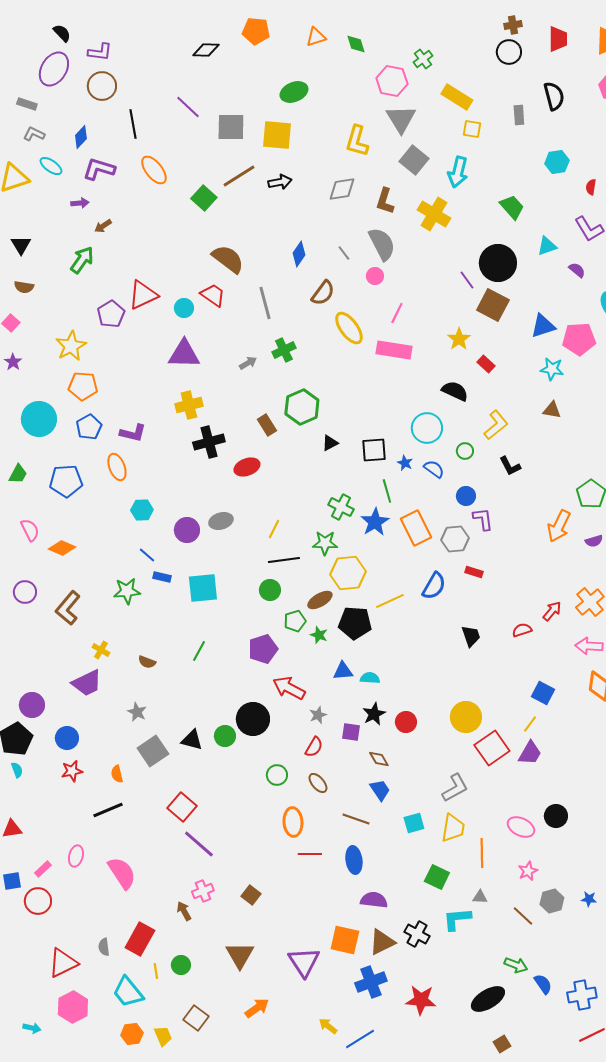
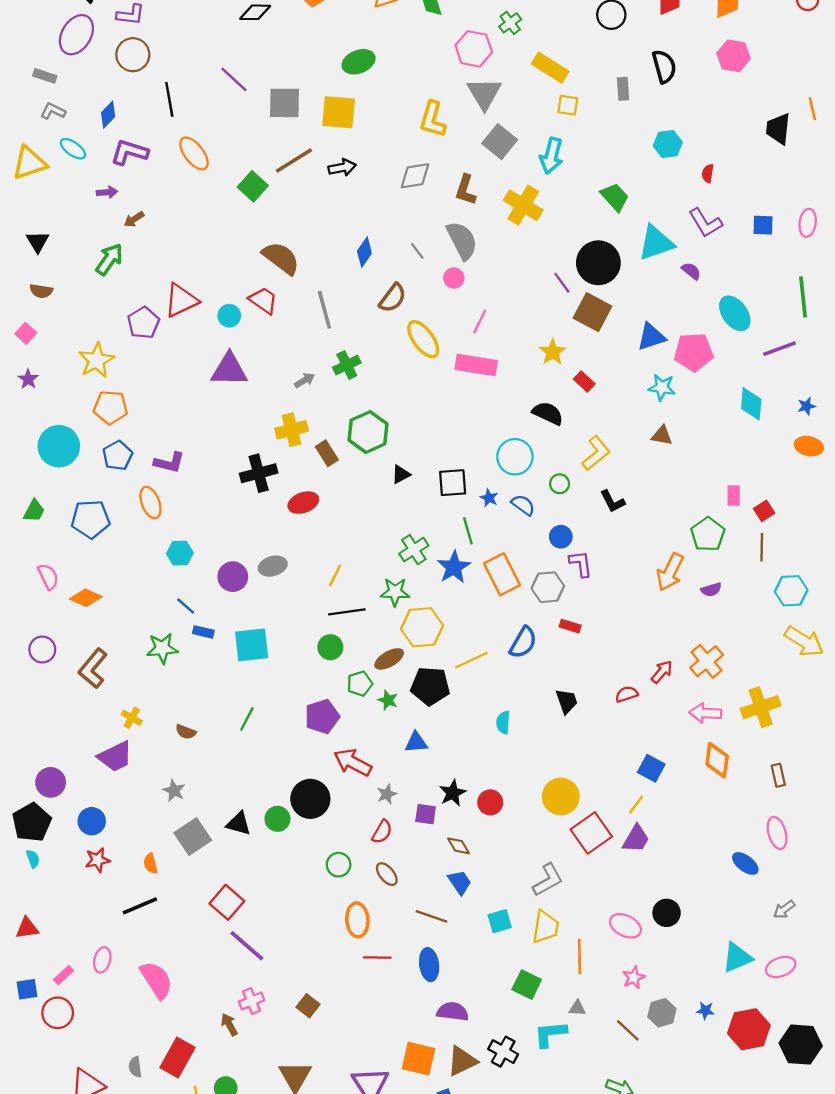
cyan triangle: (547, 246) -> (656, 243), size x1.6
yellow cross: (189, 405) -> (292, 430), moved
green cross: (341, 507) -> (414, 550), turned 30
cyan semicircle: (370, 678) -> (503, 722), moved, turned -90

